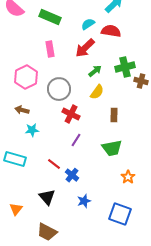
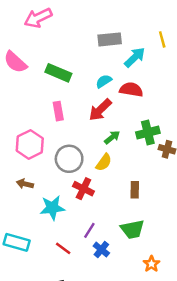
yellow semicircle: (97, 92) -> (104, 162), moved
cyan star: (32, 130) -> (52, 208), moved, size x1.5
purple line: (76, 140) -> (89, 230), moved
blue cross: (72, 175) -> (101, 250), moved

